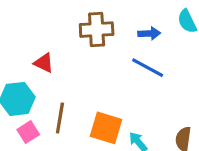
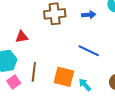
red triangle: (44, 63) -> (22, 37), turned -32
blue line: (148, 68) -> (89, 51), moved

